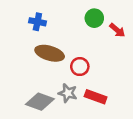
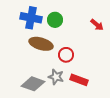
green circle: (94, 18) -> (55, 20), moved
blue cross: (37, 22) -> (31, 18), size x1.5

